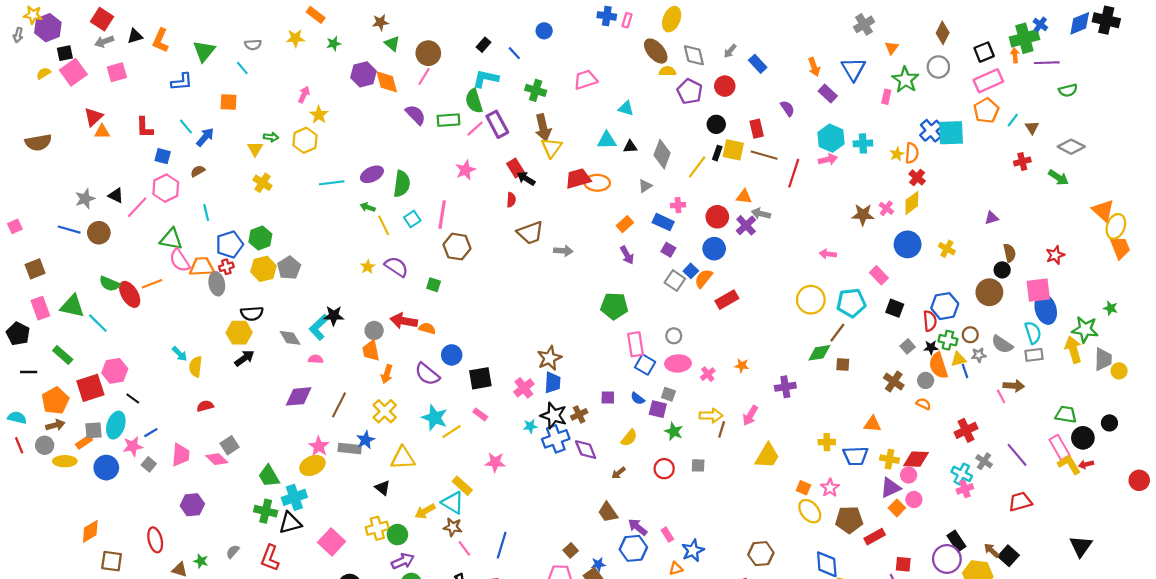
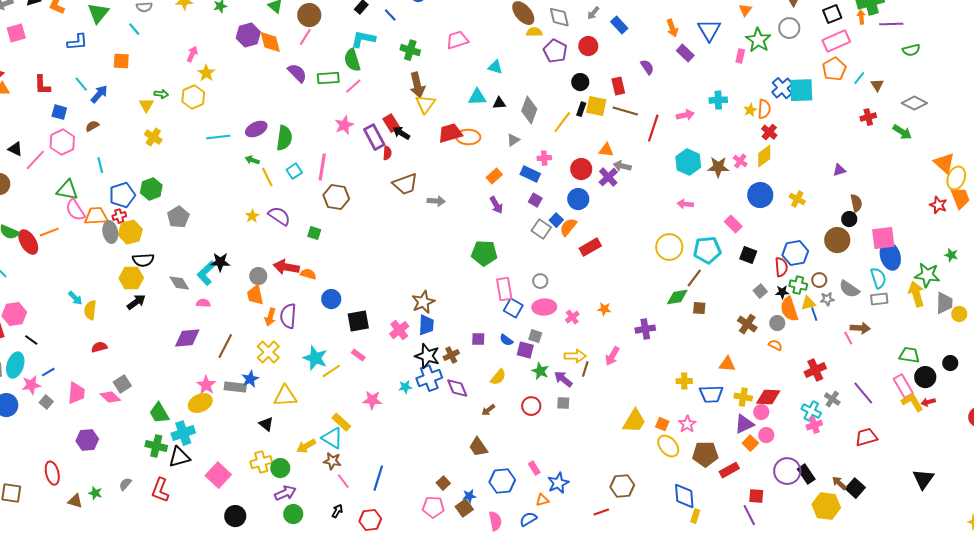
purple rectangle: (497, 124) -> (374, 137), moved
cyan hexagon: (831, 138) -> (688, 162), moved
red star: (1055, 255) -> (938, 205), moved, turned -30
yellow hexagon: (264, 269) -> (130, 232), moved
purple semicircle: (427, 374) -> (288, 316), moved, turned 55
cyan star: (530, 426) -> (405, 387), moved
yellow trapezoid: (767, 456) -> (634, 421), moved
purple arrow: (638, 527) -> (563, 379), moved
purple circle: (947, 559) -> (787, 471), moved

